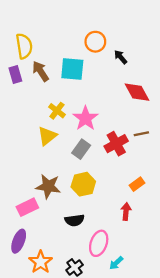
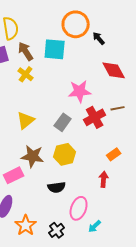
orange circle: (95, 42) -> (76, 24), size x1.4
yellow cross: (57, 111) -> (26, 74), moved
pink star: (85, 118) -> (80, 91), moved, turned 30
yellow triangle: (47, 136) -> (26, 120), moved

